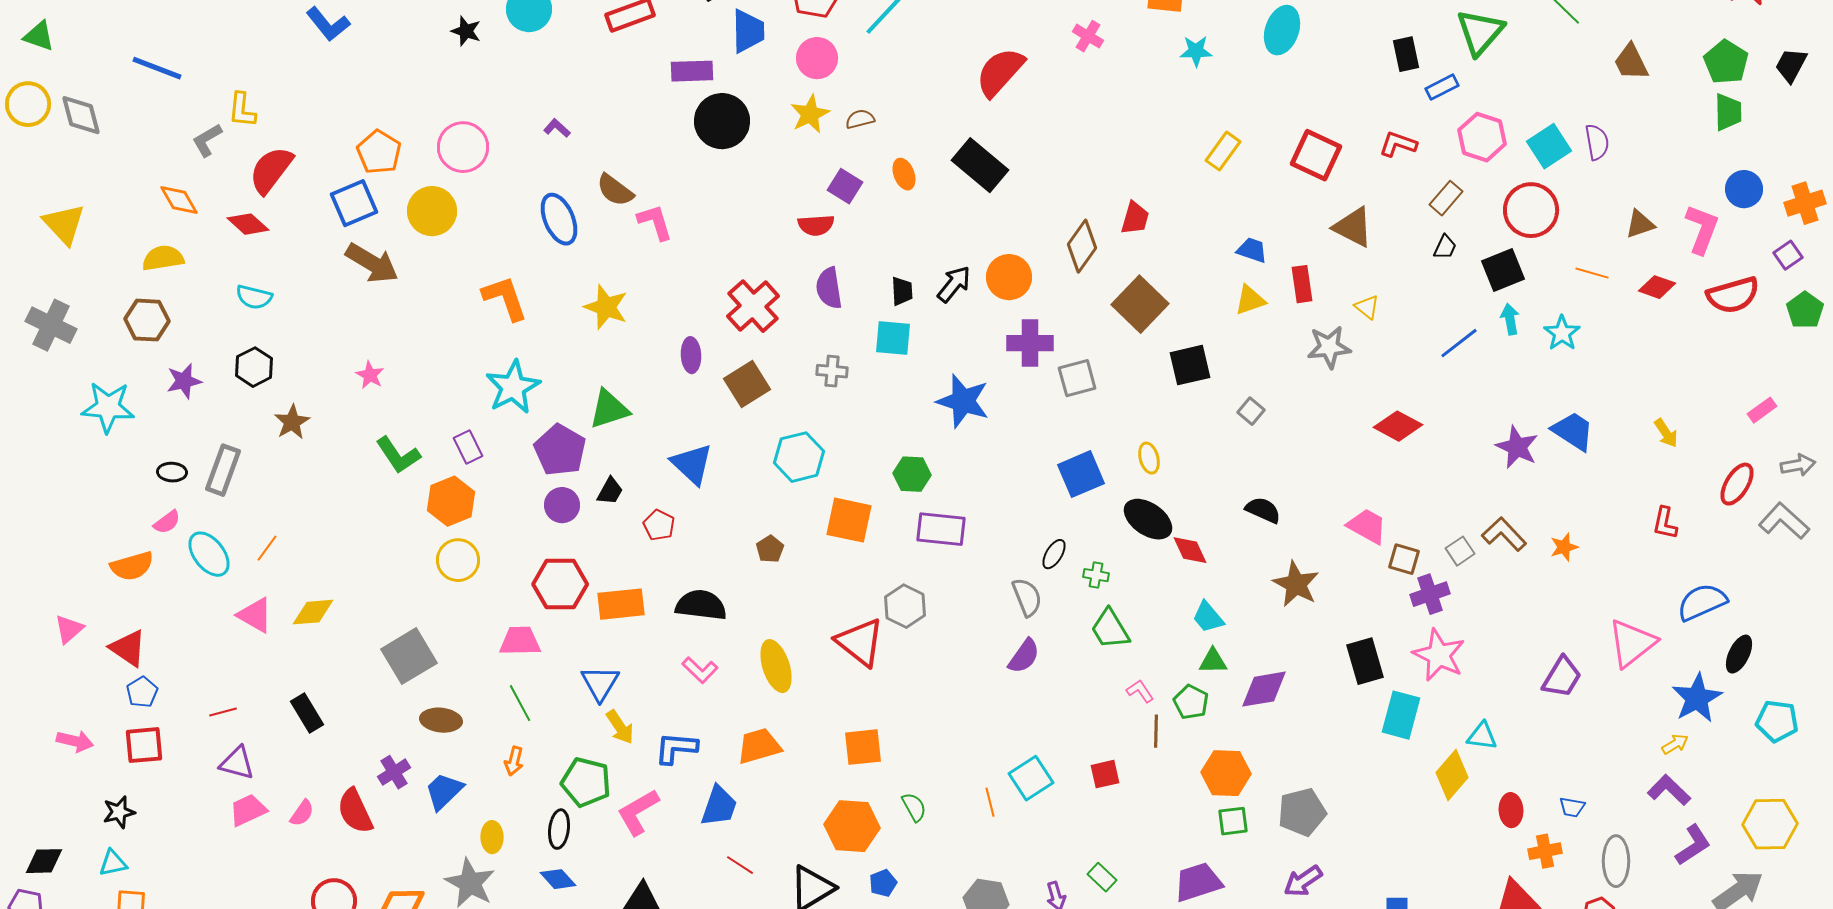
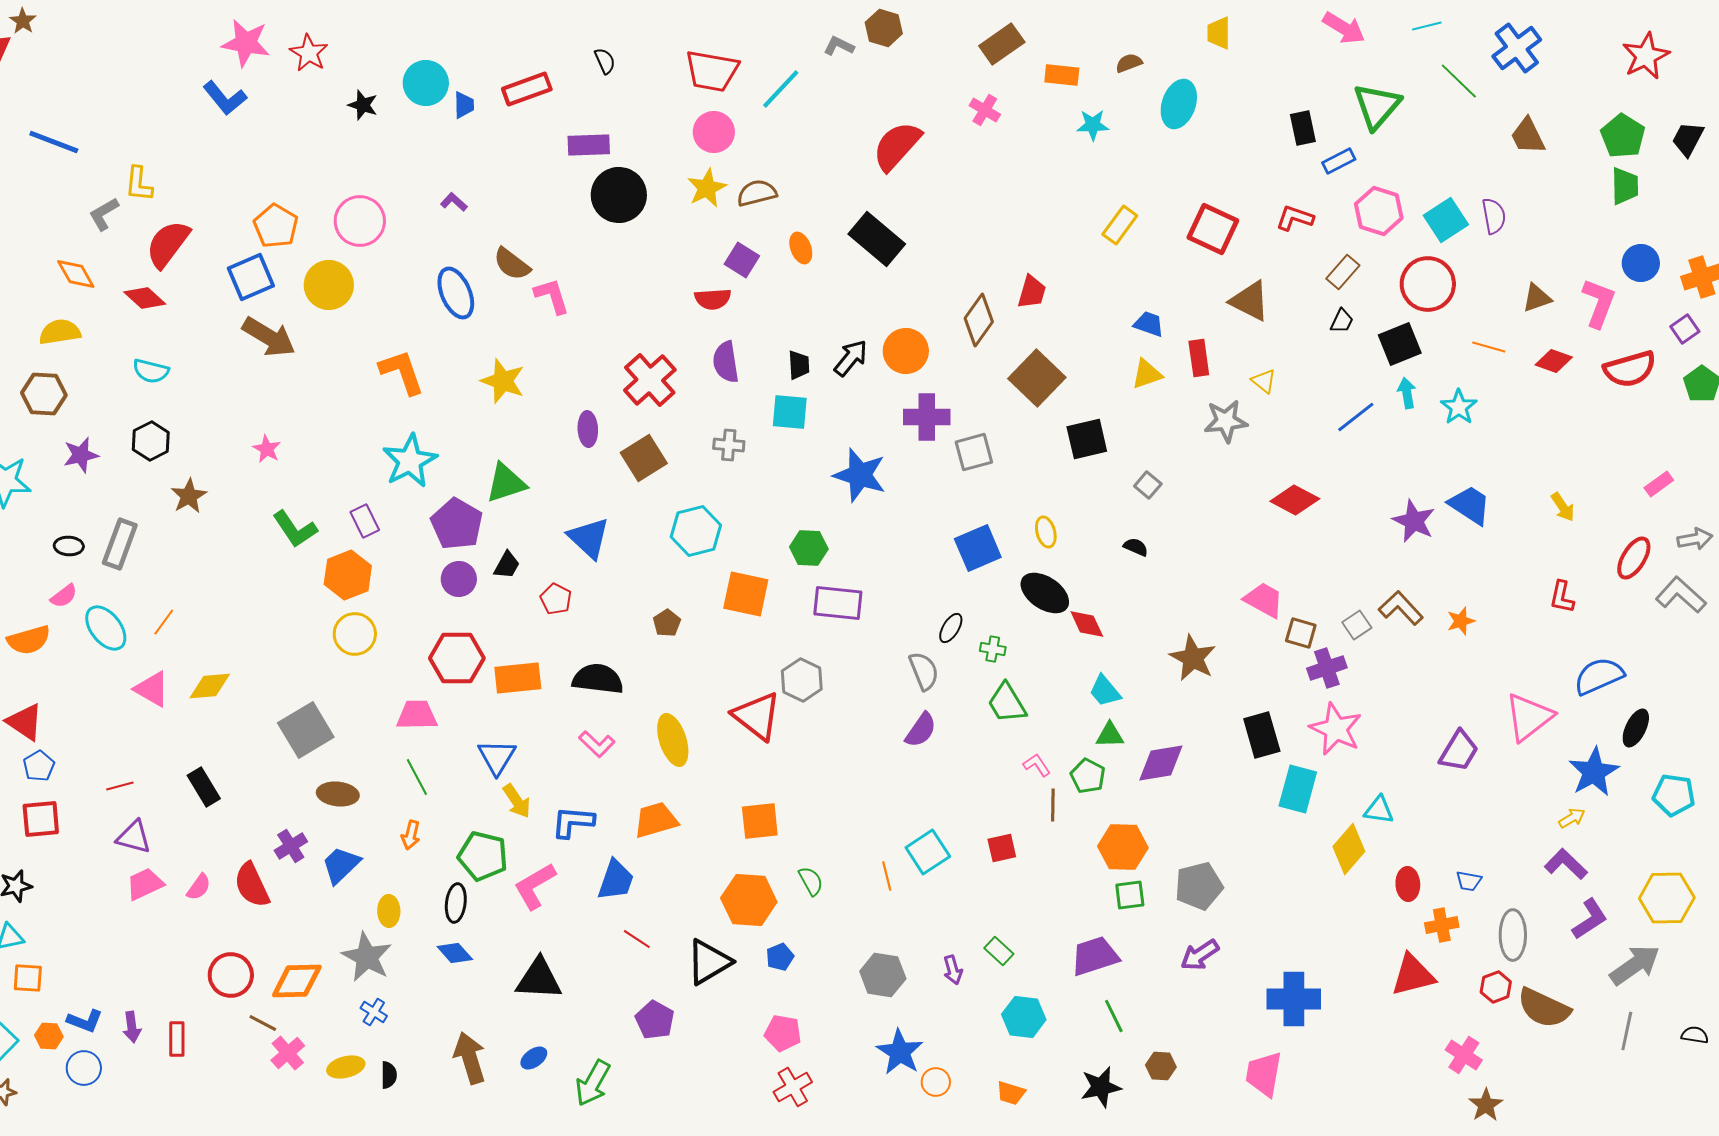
blue trapezoid: (748, 31) -> (464, 105), moved, size x0.6
brown semicircle: (860, 119) -> (757, 193), size x1.4
black semicircle: (1263, 510) -> (1136, 547), moved, size x0.7

